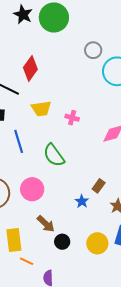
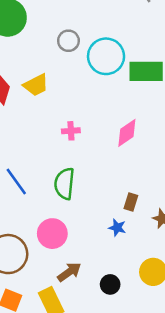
yellow trapezoid: (41, 109) -> (36, 85), moved
green semicircle: (54, 155) -> (64, 184), turned 60
brown arrow: (46, 224) -> (69, 272), moved, turned -60

